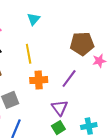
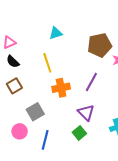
cyan triangle: (34, 19) -> (56, 33), moved, turned 40
green square: (58, 128) -> (79, 133), moved

